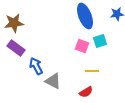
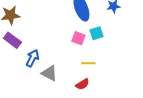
blue arrow: (36, 66) -> (32, 58), turned 54

